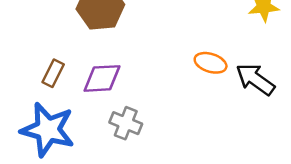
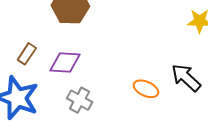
orange ellipse: (211, 63) -> (146, 89), moved

